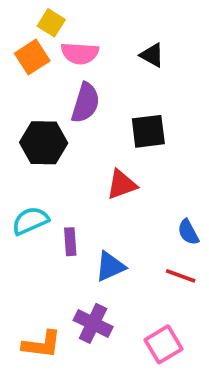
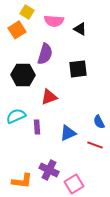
pink semicircle: (80, 53) -> (54, 21), moved
red triangle: (122, 185) -> (49, 97), moved
blue triangle: (110, 266) -> (68, 133), moved
pink square: (163, 344) -> (74, 184), moved

